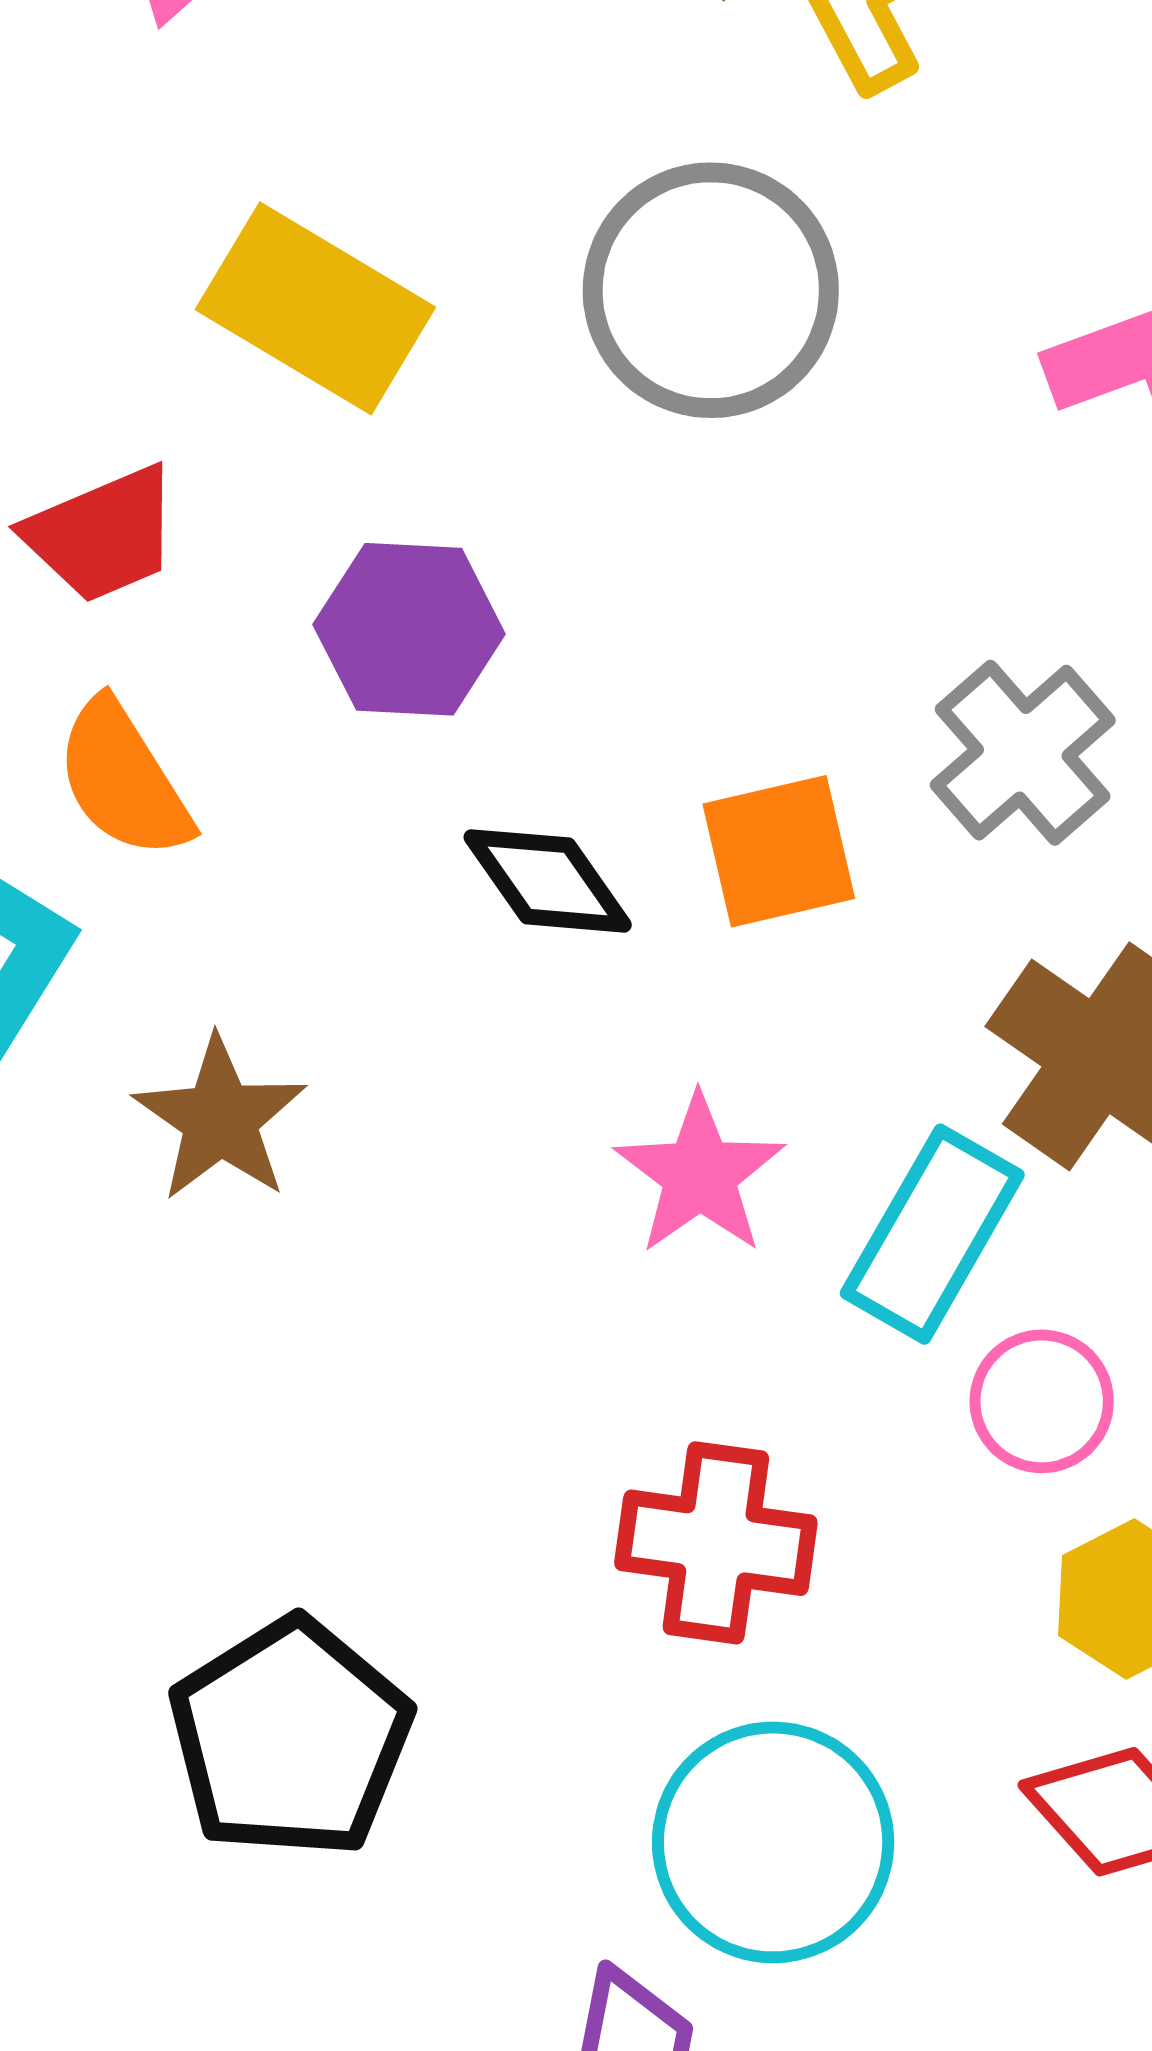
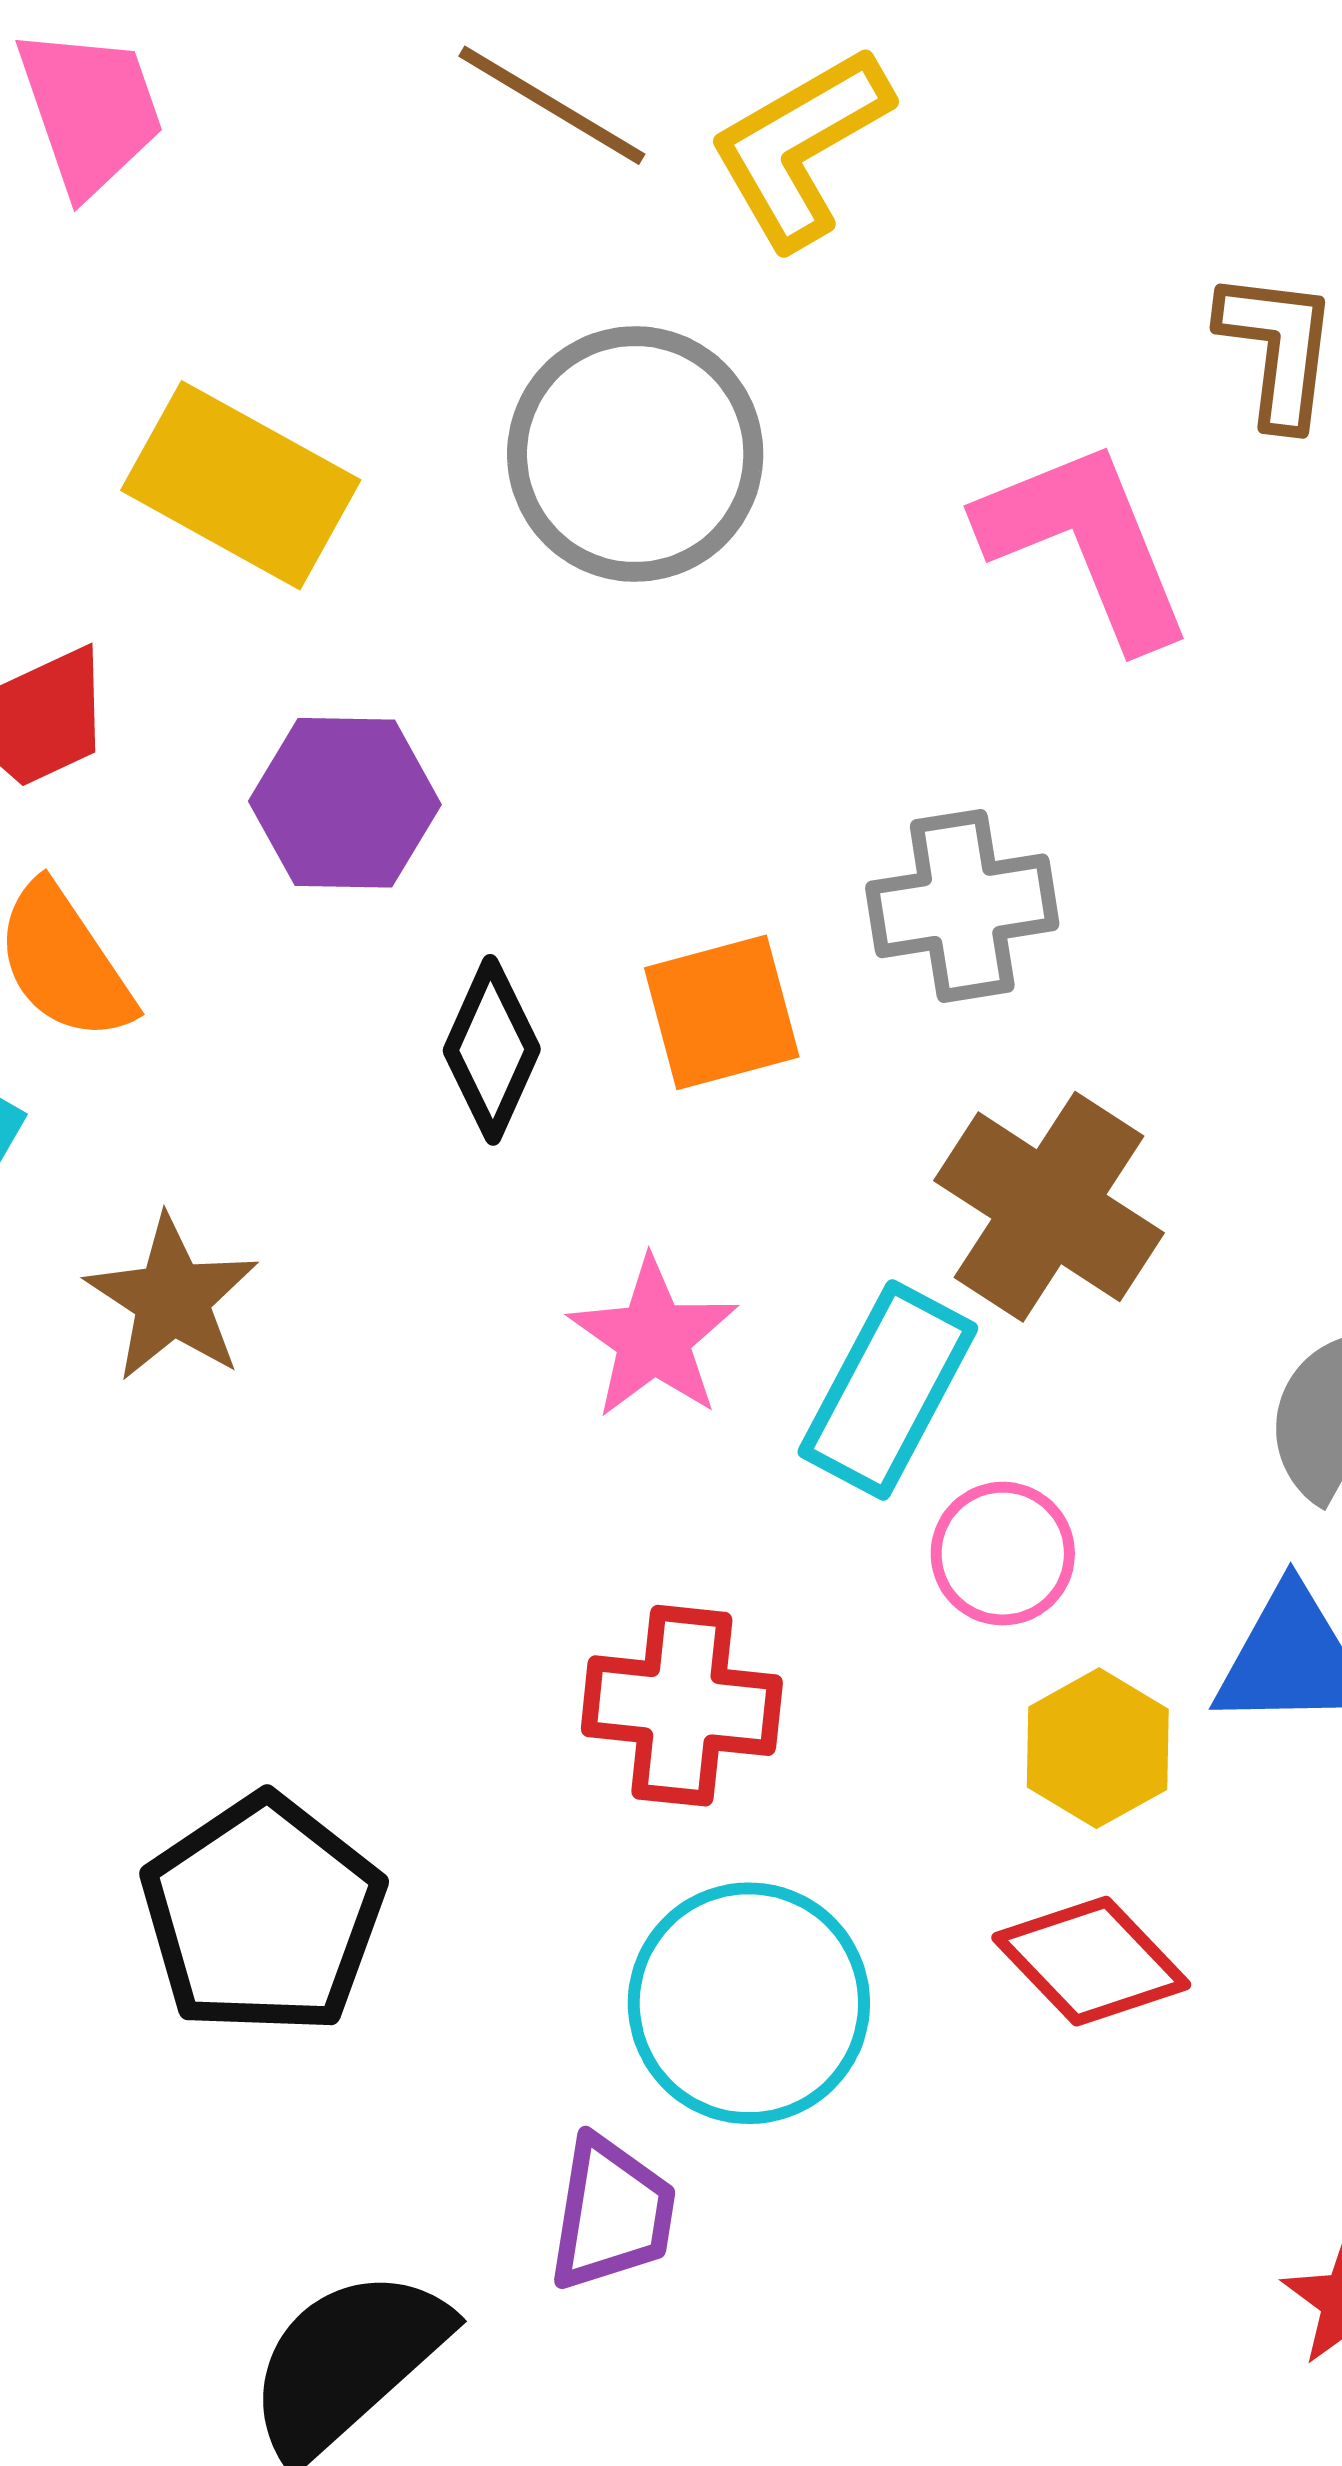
gray cross: (1023, 753) -> (962, 906), turned 34
black diamond: (548, 881) -> (492, 1050), turned 61

